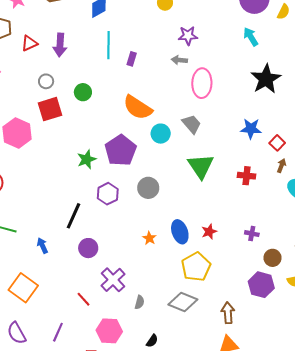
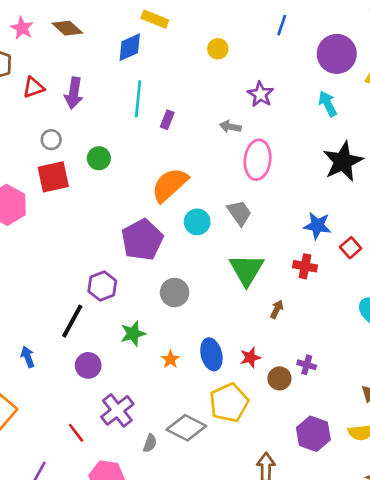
purple star: (188, 36) -> (260, 94), moved, turned 30
orange semicircle: (138, 108) -> (170, 185), turned 100
green star: (87, 159) -> (133, 334), moved
brown arrow: (281, 166) -> (277, 309), moved
red cross: (247, 176) -> (305, 266), moved
purple hexagon: (108, 194) -> (102, 286), moved
brown circle: (273, 258) -> (279, 378), moved
gray diamond: (183, 302) -> (186, 428), moved

